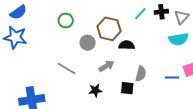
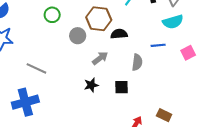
gray line: (66, 69) -> (36, 68), moved
blue line: (172, 77) -> (158, 45), moved
black square: (127, 88) -> (121, 87), moved

